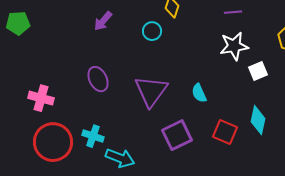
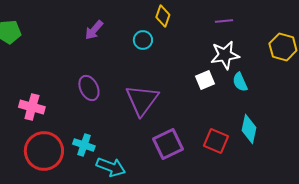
white square: (258, 71) -> (205, 80), moved
cyan semicircle: (199, 93) -> (240, 82), moved

